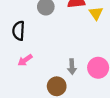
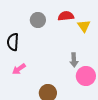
gray arrow: (72, 67) -> (74, 60), moved

